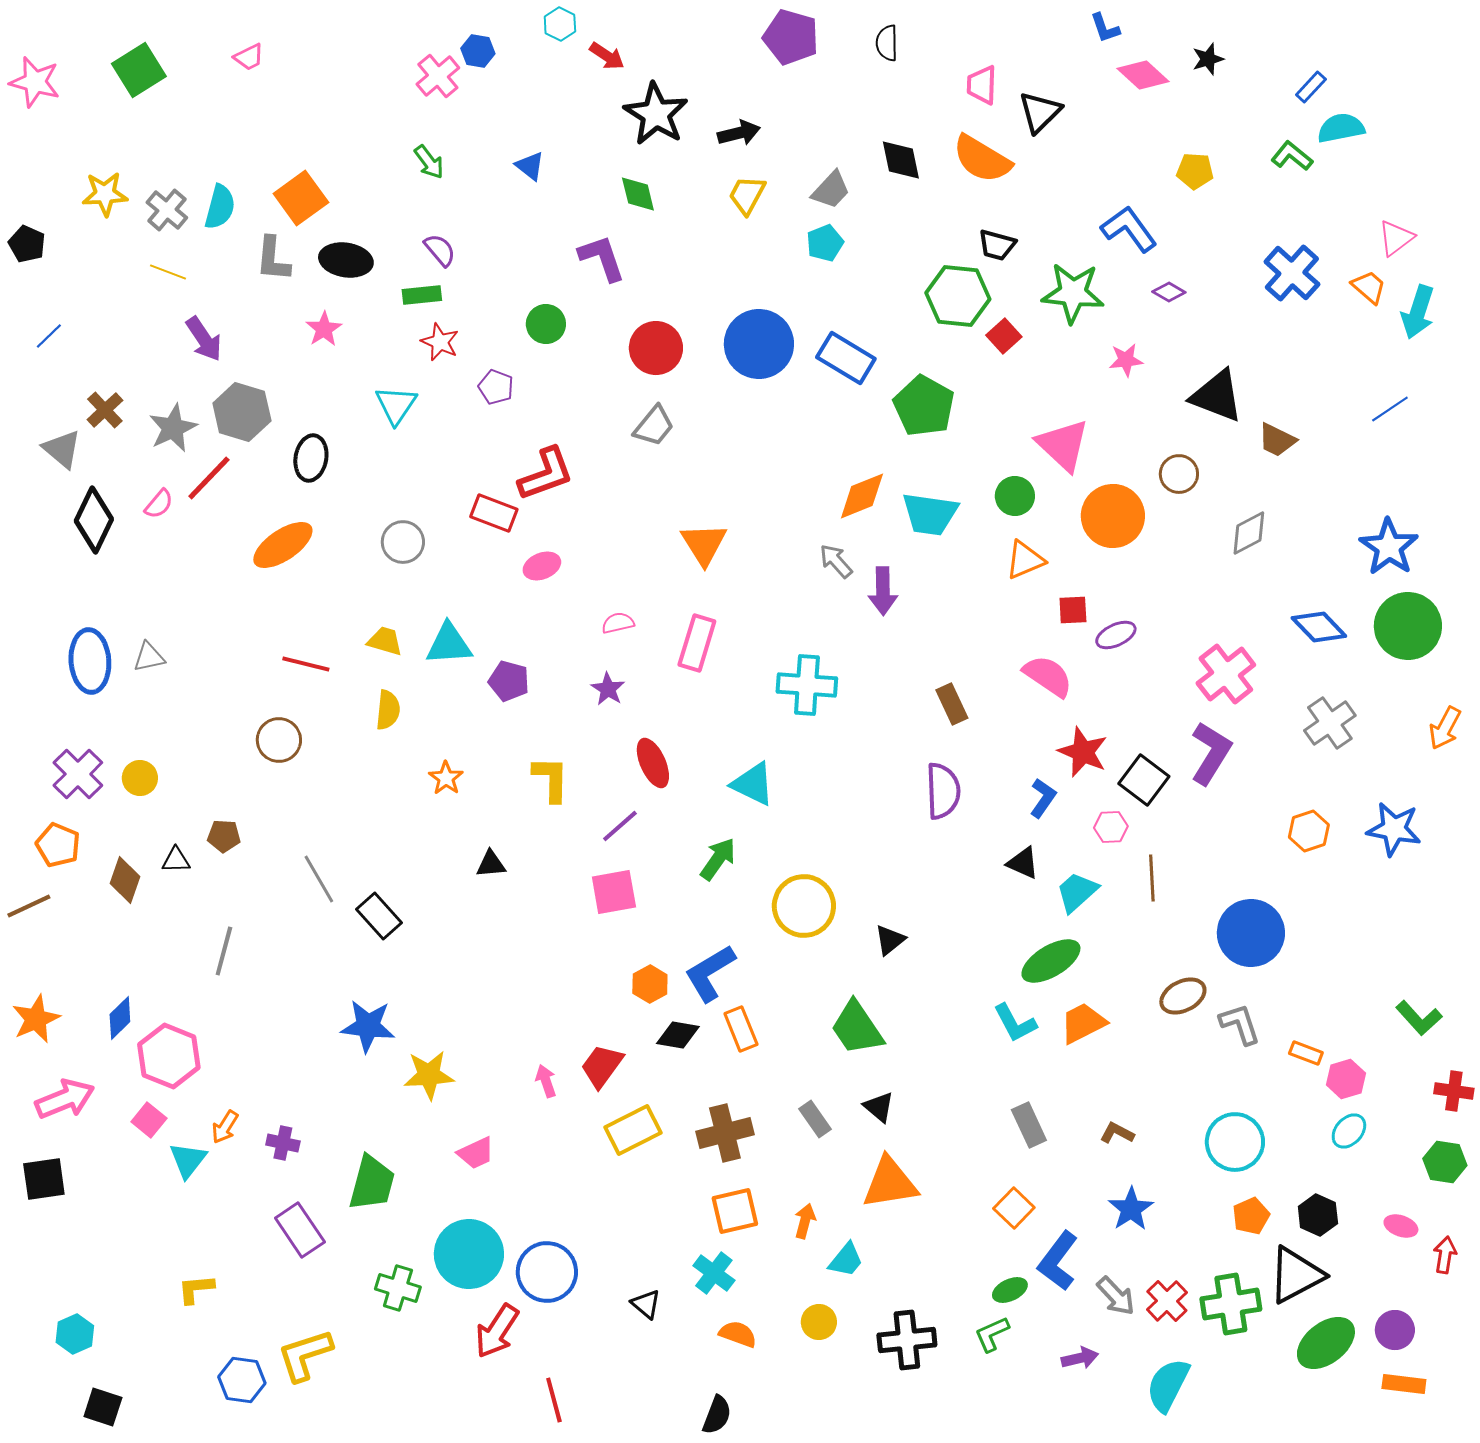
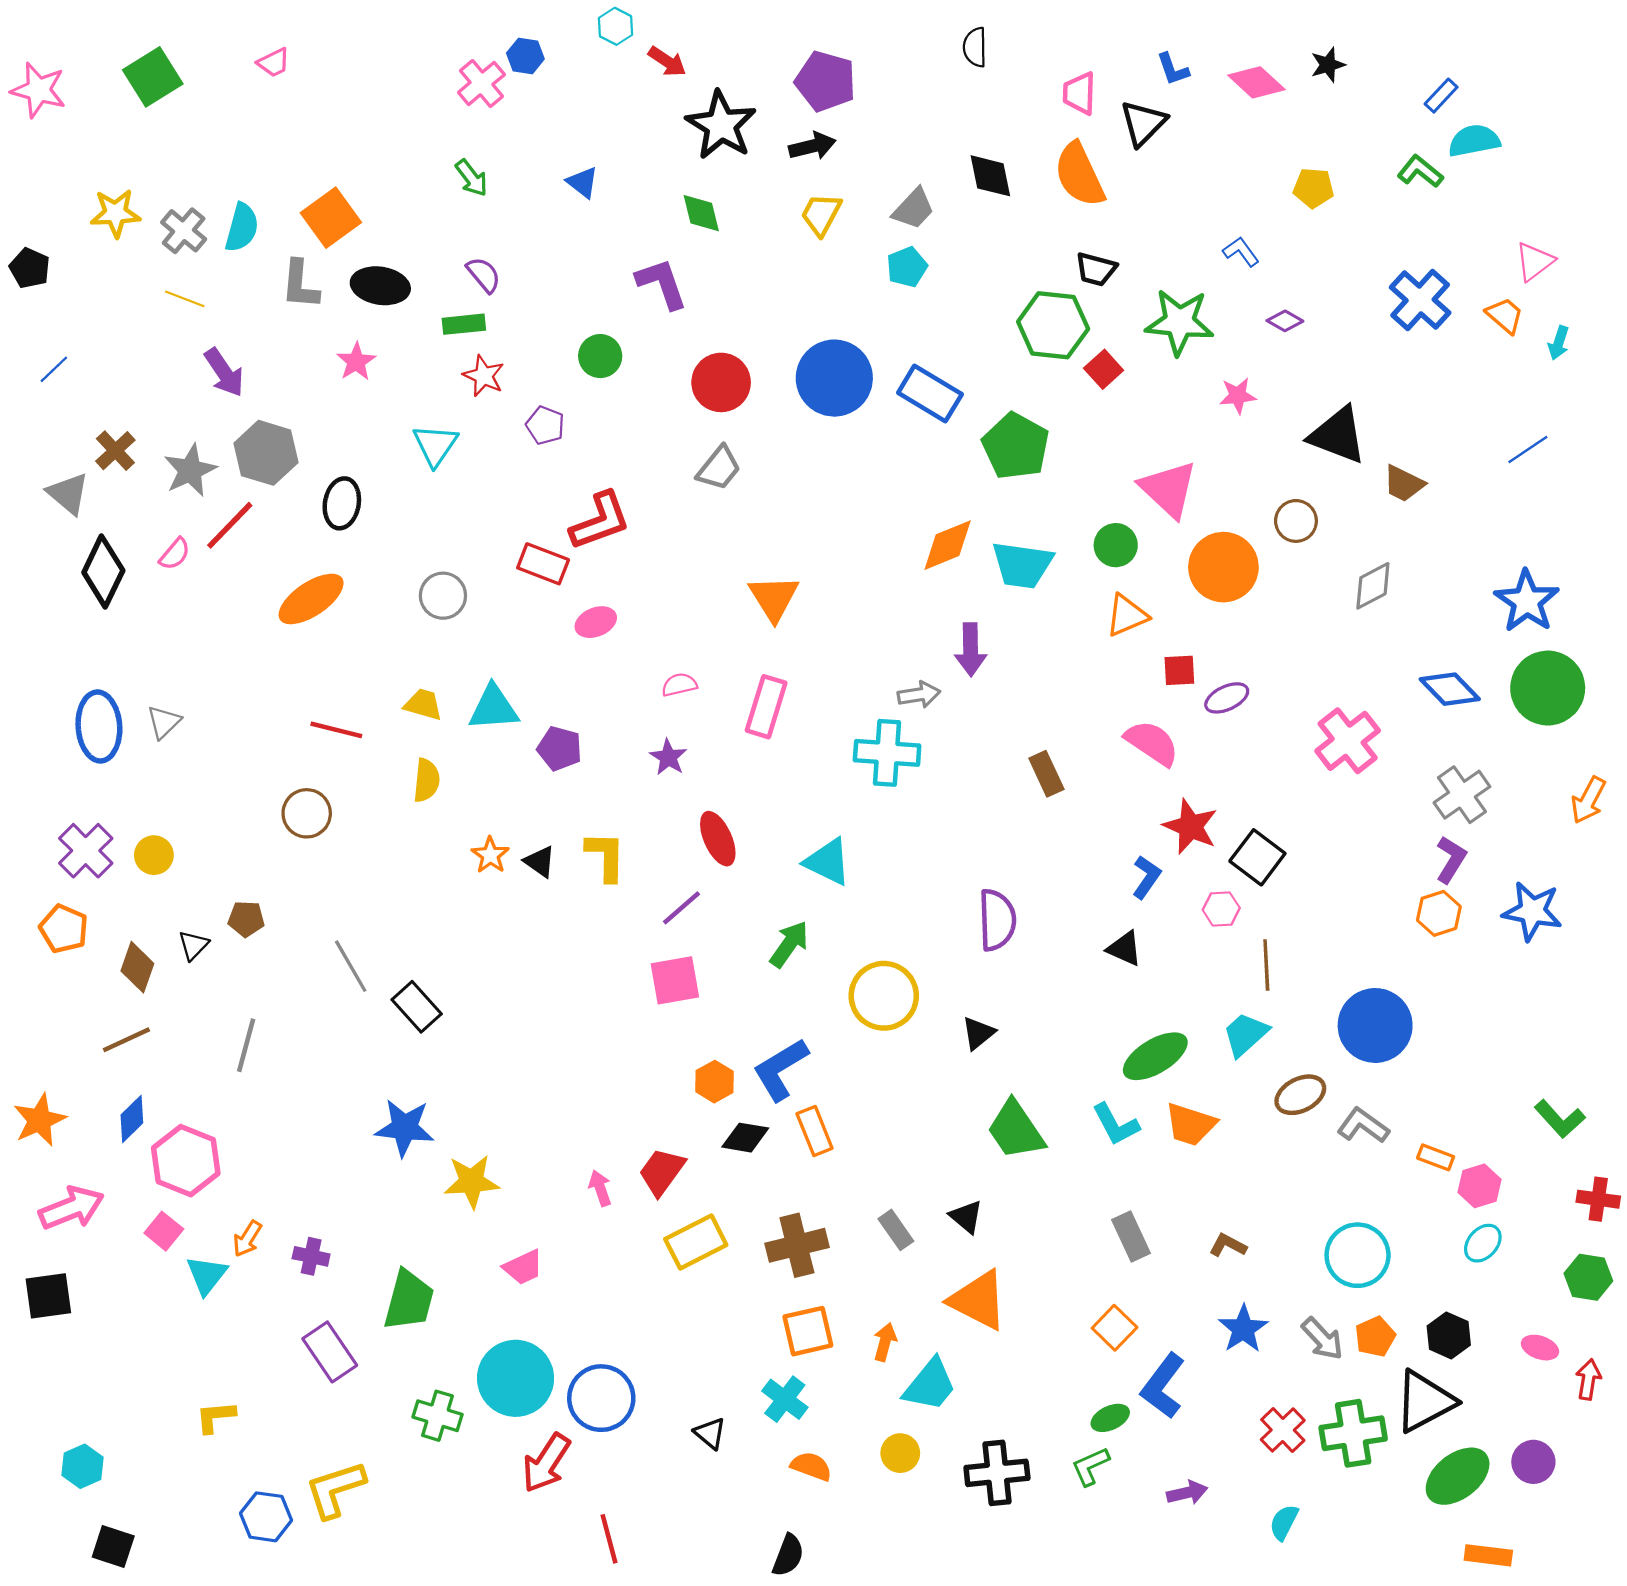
blue L-shape: (1105, 28) -> (1173, 69), moved
purple pentagon: (791, 37) -> (826, 81), moved
orange semicircle: (982, 159) -> (1079, 175), turned 34
blue L-shape: (1129, 229) -> (1241, 252), size x0.6
cyan arrow: (1418, 312) -> (1559, 343), size x0.6
gray arrow: (836, 561) -> (919, 695), moved, turned 123
gray triangle: (149, 657) -> (164, 722), turned -32
purple L-shape: (1211, 753) -> (1451, 860), moved, size x0.7
purple semicircle: (943, 791) -> (997, 920), moved
black triangle: (176, 860) -> (193, 945), turned -44
black triangle: (491, 864) -> (540, 862), moved, turned 40
cyan trapezoid: (1077, 892) -> (1245, 1034), moved
brown line: (29, 906) -> (126, 1040), moved
orange trapezoid: (1083, 1023) -> (1190, 1124), turned -135
gray L-shape: (1240, 1024) -> (1363, 1126), turned -36
green trapezoid: (857, 1028) -> (1016, 1130), moved
orange triangle: (890, 1183) -> (978, 1300), turned 36
cyan trapezoid: (846, 1260) -> (930, 1385), size x1.4
gray arrow: (1116, 1296) -> (1322, 1339), moved
orange rectangle: (1404, 1384) -> (1488, 1555), moved
cyan semicircle: (1168, 1385) -> (1284, 1522), size x0.6

